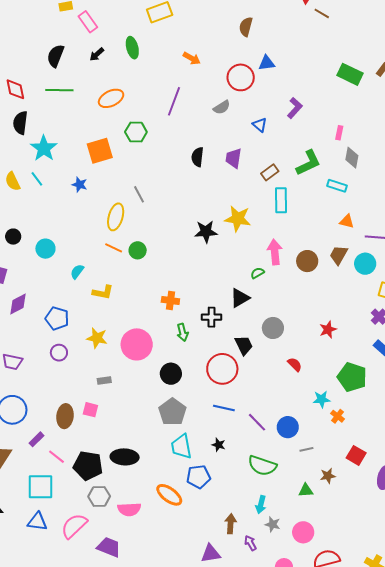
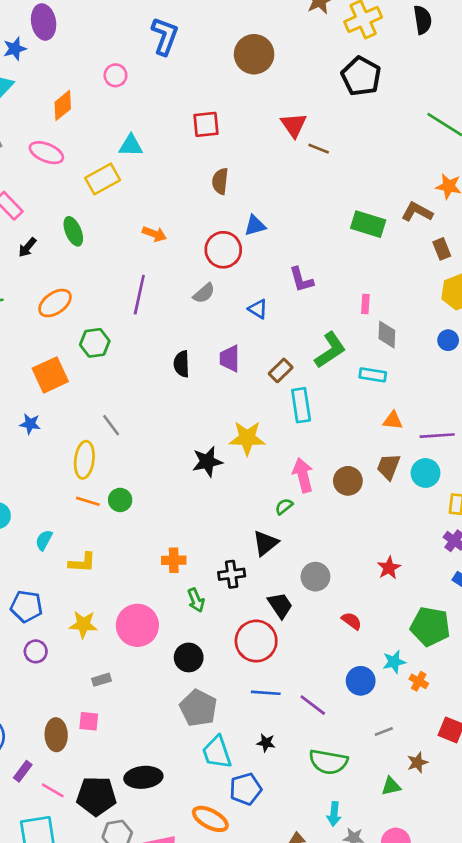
purple L-shape: (295, 108) -> (301, 280), turned 130
blue circle: (288, 427) -> (361, 681), moved

